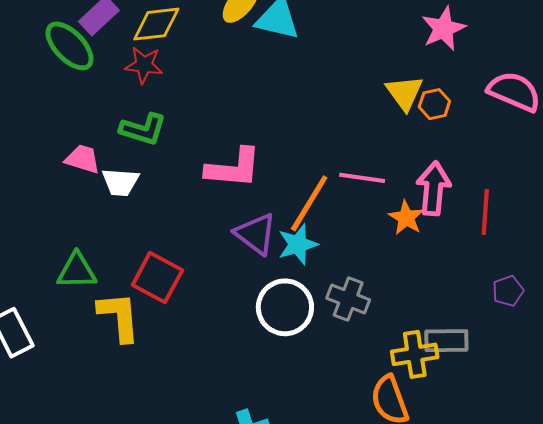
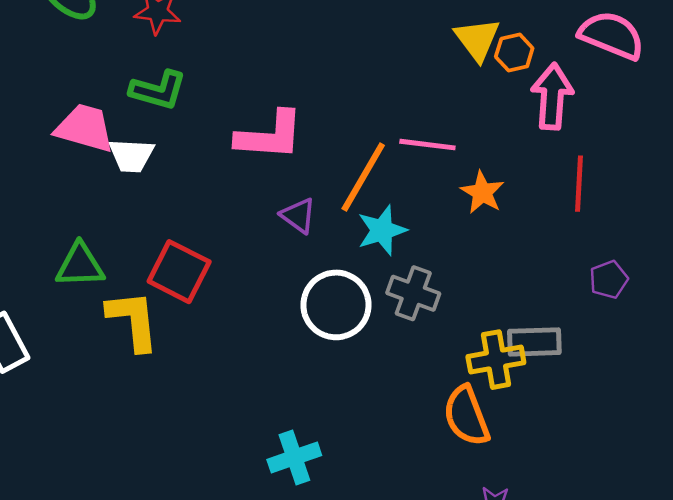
pink trapezoid: (83, 159) -> (85, 128), size x1.4
pink arrow: (433, 188) -> (552, 96), moved
purple triangle: (256, 234) -> (298, 216), size x0.7
cyan star: (298, 244) -> (382, 230), moved

